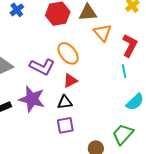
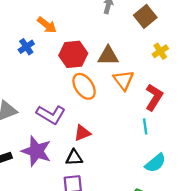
orange ellipse: (68, 53) -> (84, 86), moved

